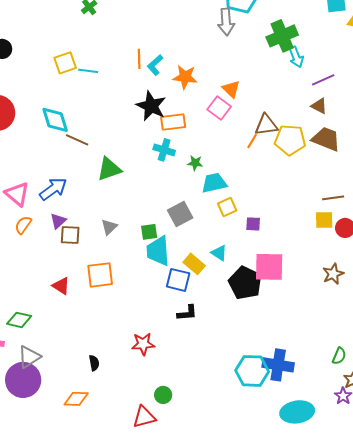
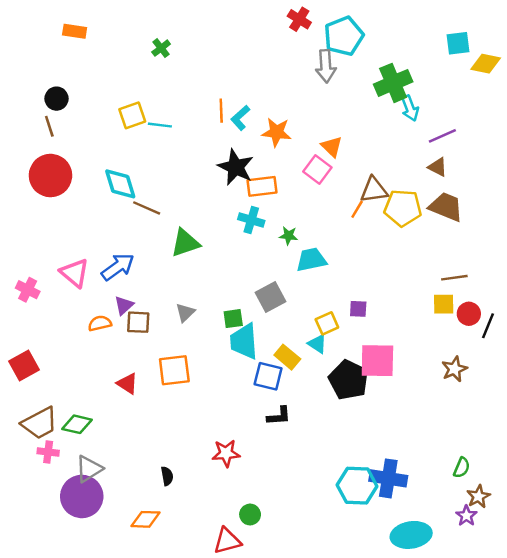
yellow square: (227, 207) -> (327, 323), moved
orange semicircle: (23, 225) -> (100, 323), moved, turned 42

